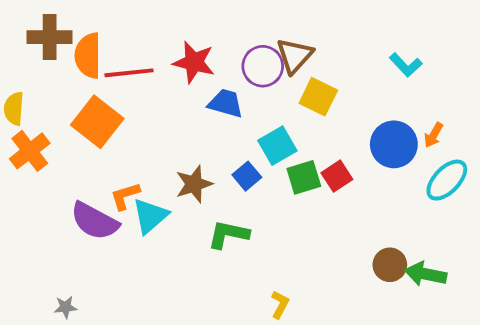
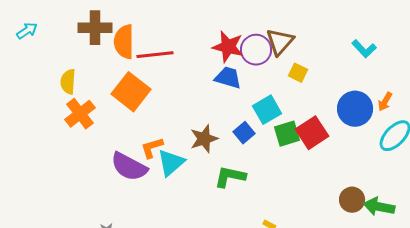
red star: (194, 62) -> (228, 47), moved
yellow square: (318, 97) -> (298, 73), size x0.7
red square: (337, 176) -> (312, 133), size x1.4

